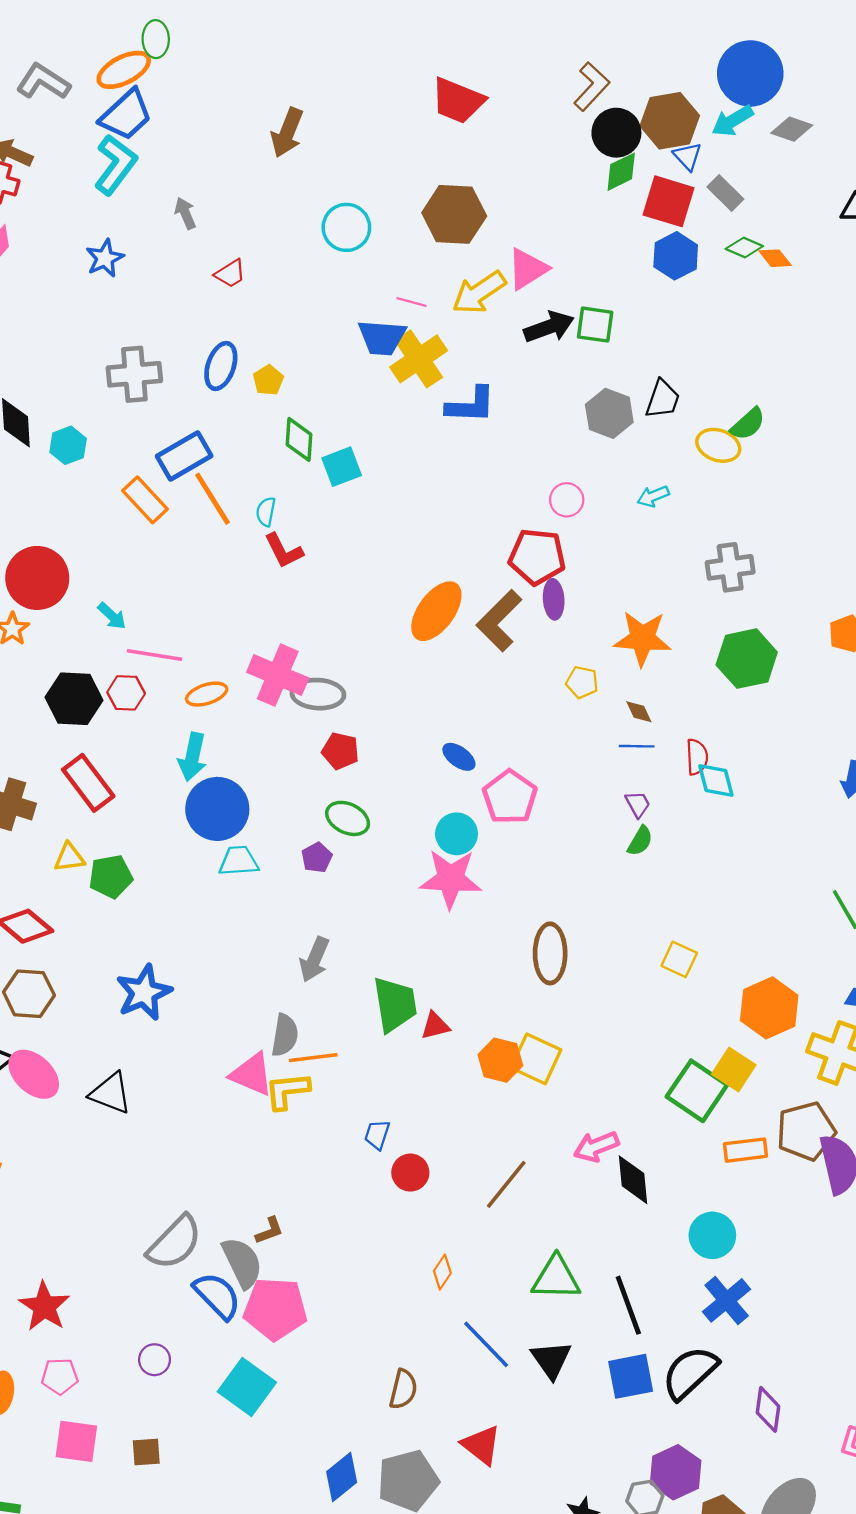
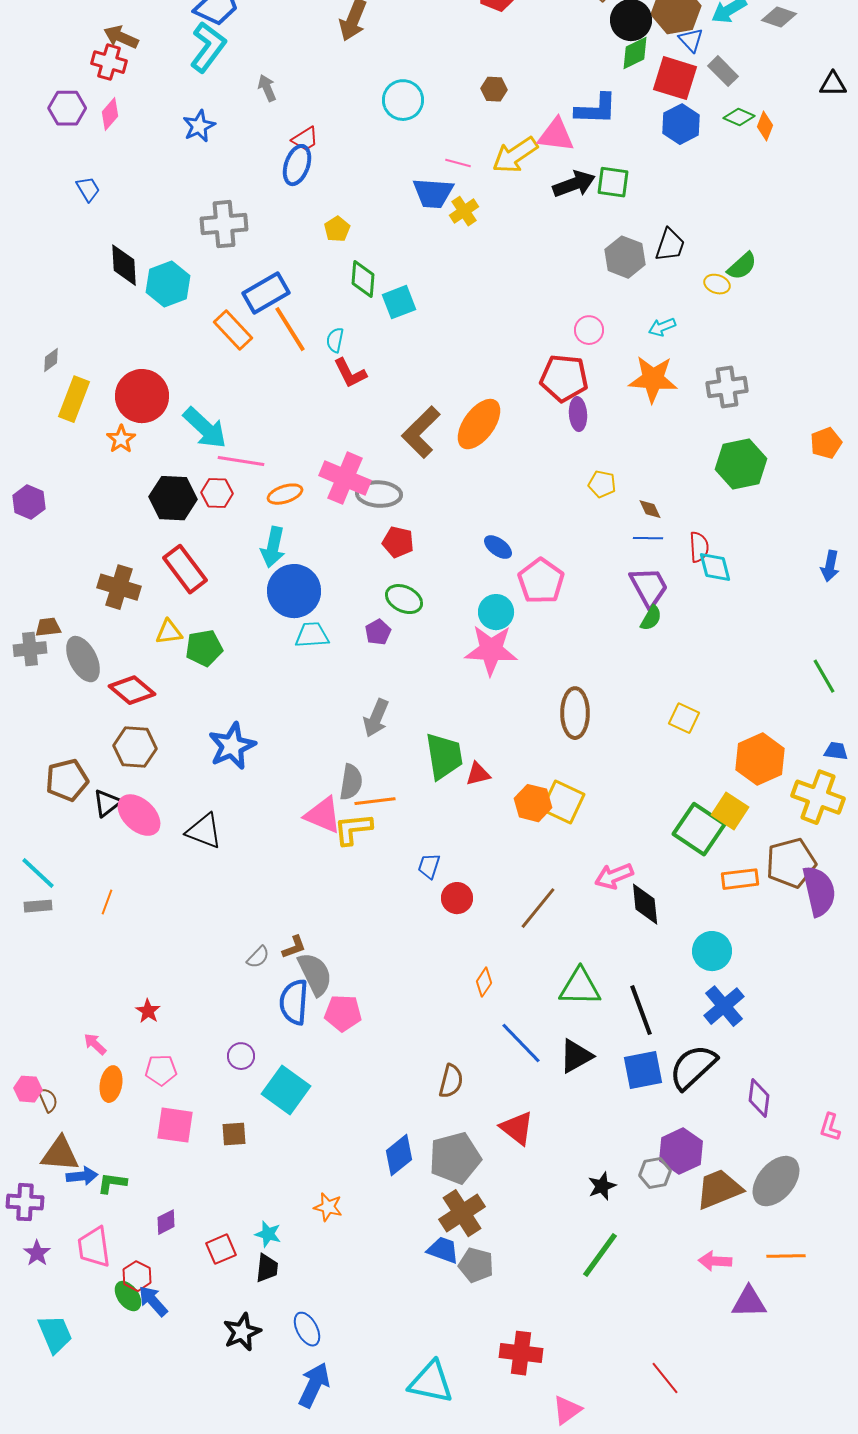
brown hexagon: (454, 214) -> (494, 89), size x0.5
orange diamond: (775, 258) -> (765, 126), turned 60
pink triangle: (528, 269) -> (556, 135), turned 39
yellow cross: (419, 359) -> (464, 211), size x0.6
blue ellipse: (221, 366) -> (297, 165), moved
blue L-shape: (471, 405) -> (596, 109), moved
cyan hexagon: (68, 445) -> (168, 284), size x1.4
yellow ellipse: (718, 445) -> (717, 284), size x0.7
cyan arrow: (112, 616) -> (205, 428), size x1.8
brown L-shape: (499, 621) -> (421, 432), moved
orange star: (642, 638) -> (653, 379), moved
purple trapezoid: (638, 804) -> (649, 587), size x1.8
brown L-shape: (269, 1231) -> (294, 947), moved
gray semicircle: (175, 1242) -> (258, 957), size x0.5
blue semicircle: (217, 1296) -> (294, 1002), turned -132
red star: (44, 1306) -> (148, 1011), size x0.6
pink pentagon: (275, 1309) -> (343, 1013), size x0.7
black triangle: (551, 1360) -> (576, 1056), turned 36
cyan square: (247, 1387) -> (286, 1090), moved

